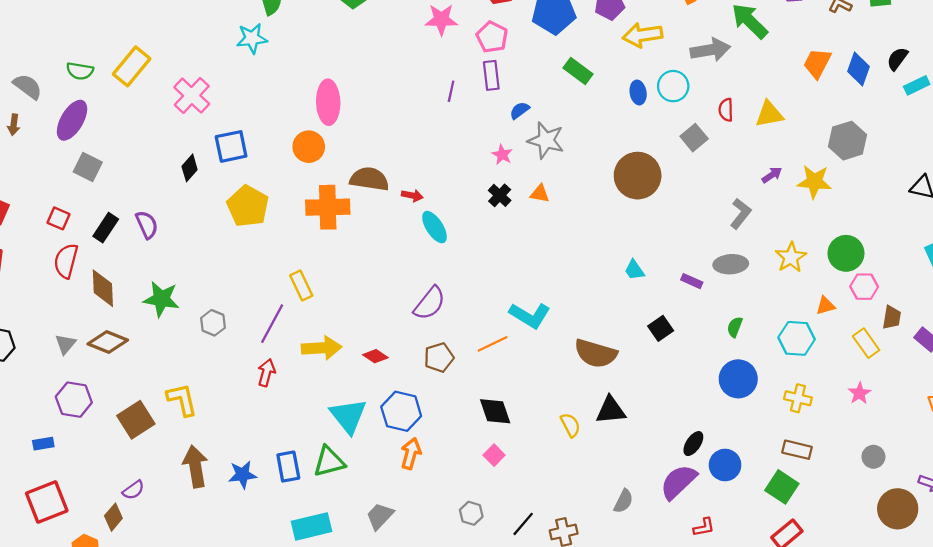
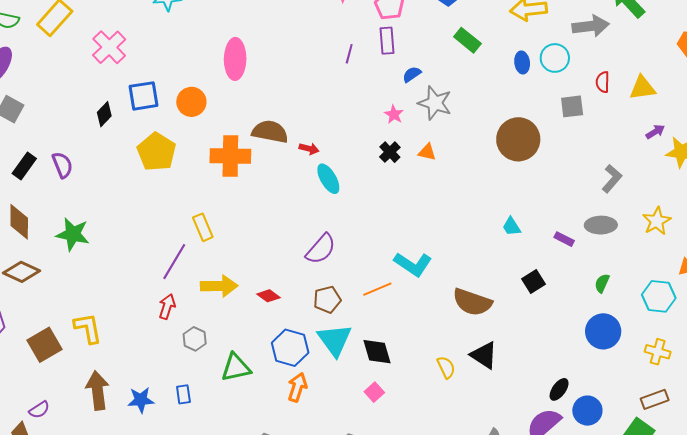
gray square: (694, 138) -> (572, 106), turned 30
orange circle: (309, 147) -> (191, 102), moved
purple arrow: (772, 175) -> (655, 132), moved
gray hexagon: (213, 323) -> (195, 339), moved
black triangle: (611, 410) -> (484, 355), turned 36
cyan triangle: (348, 416) -> (335, 340), moved
brown rectangle: (797, 450) -> (655, 399), turned -36
green triangle: (329, 462) -> (236, 368), moved
blue rectangle: (288, 467) -> (183, 394), size x0.7

